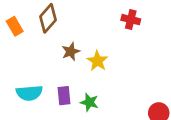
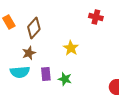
brown diamond: (48, 18) -> (34, 28), moved
brown star: (71, 52) -> (29, 53), moved

